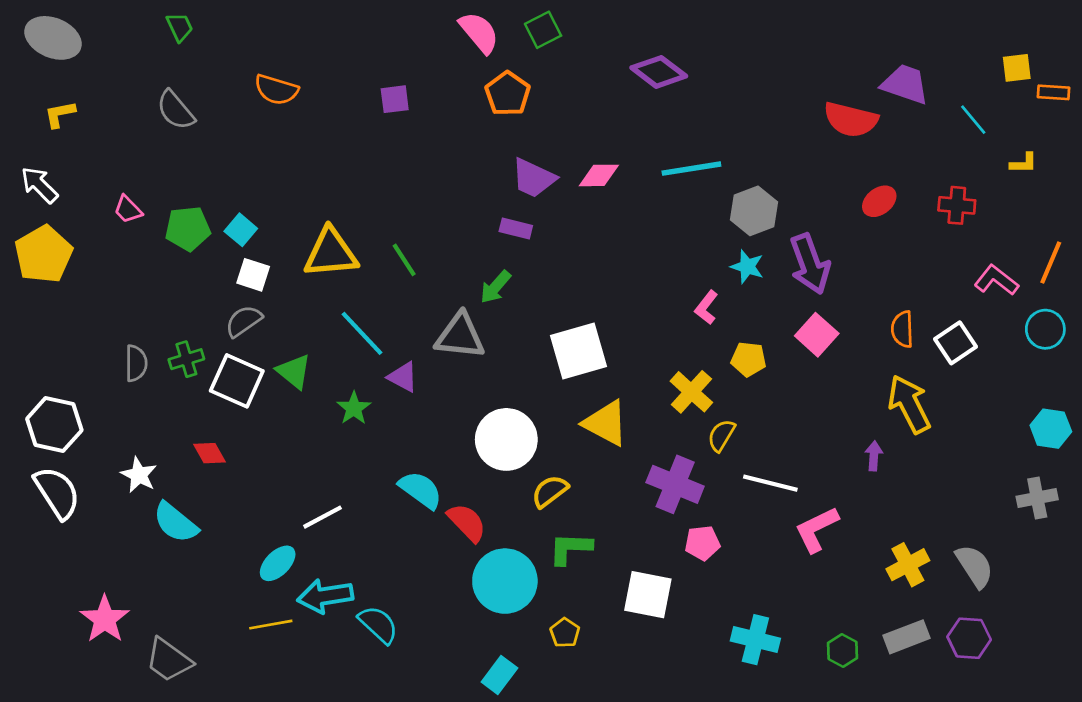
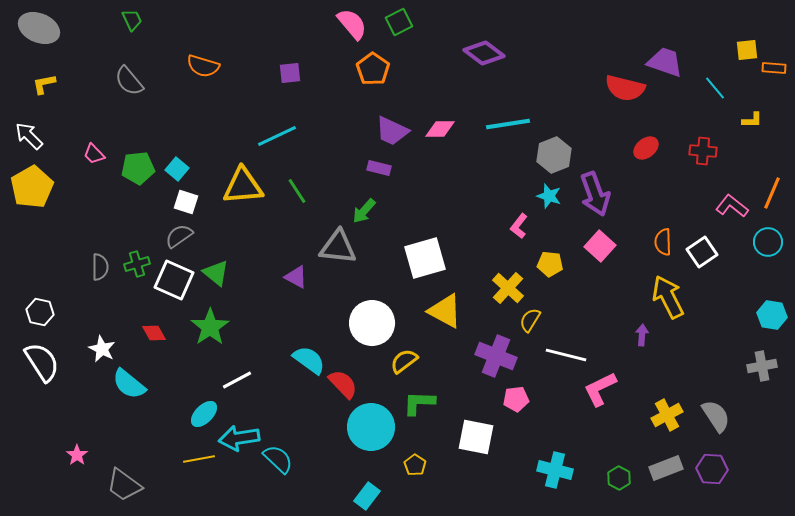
cyan line: (362, 333) -> (277, 136), moved, turned -72
green star: (354, 408) -> (210, 327), moved, size x1.5
white hexagon: (54, 425) -> (40, 312), size x0.7
pink star: (105, 619) -> (77, 455), size x0.6

